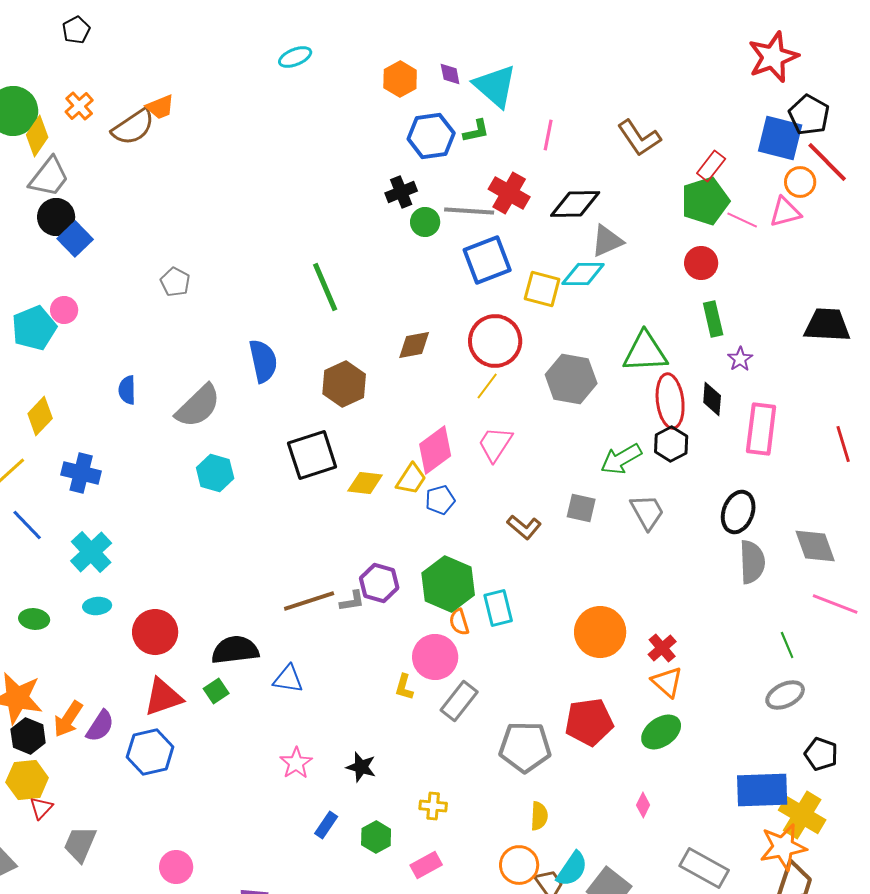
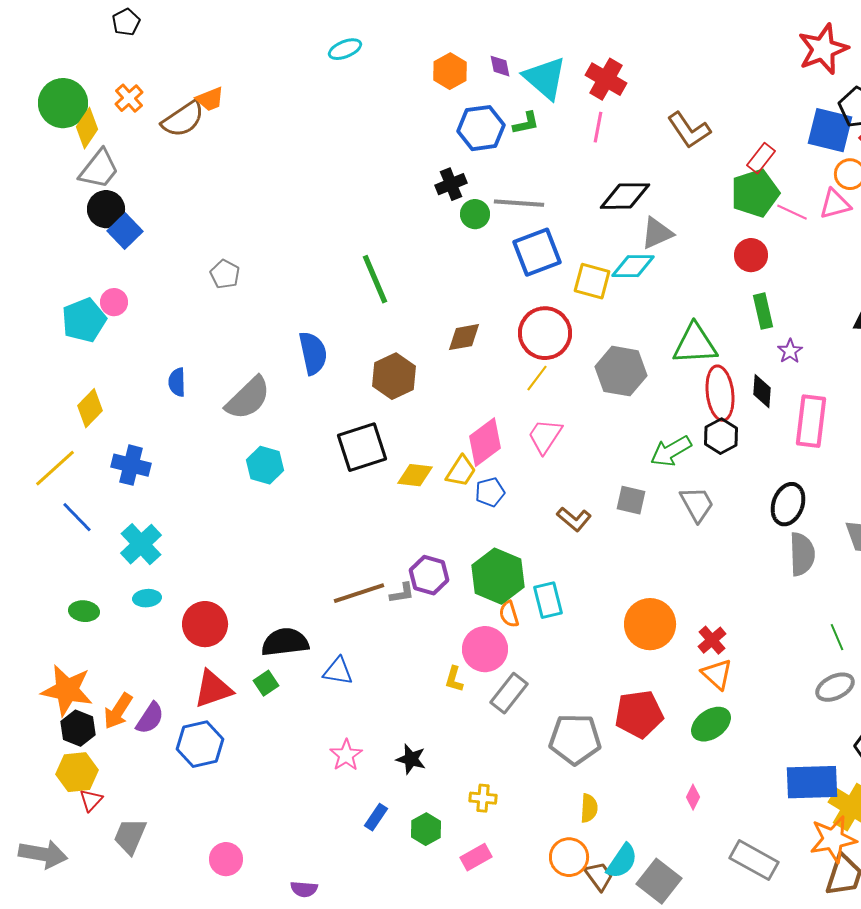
red cross: (509, 193) -> (606, 79), moved

